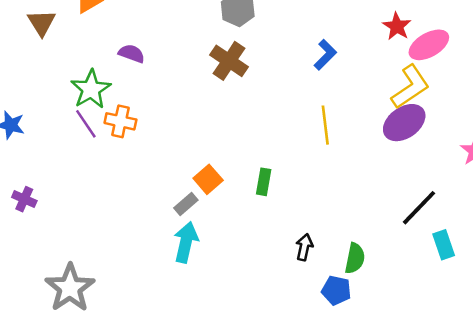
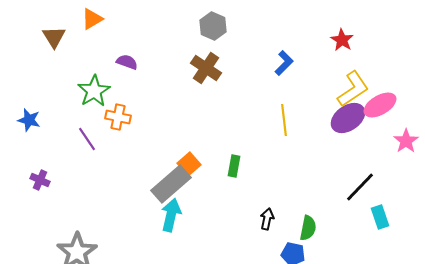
pink ellipse: (429, 45) -> (380, 105), moved
purple line: (86, 124) -> (87, 139), moved
gray rectangle: (186, 204) -> (171, 184), size x2.0

